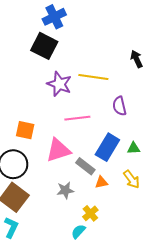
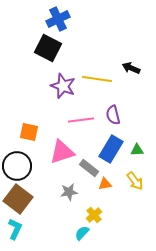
black arrow: (137, 59) -> (131, 68), moved, turned -42
purple semicircle: (119, 106) -> (113, 115), moved

